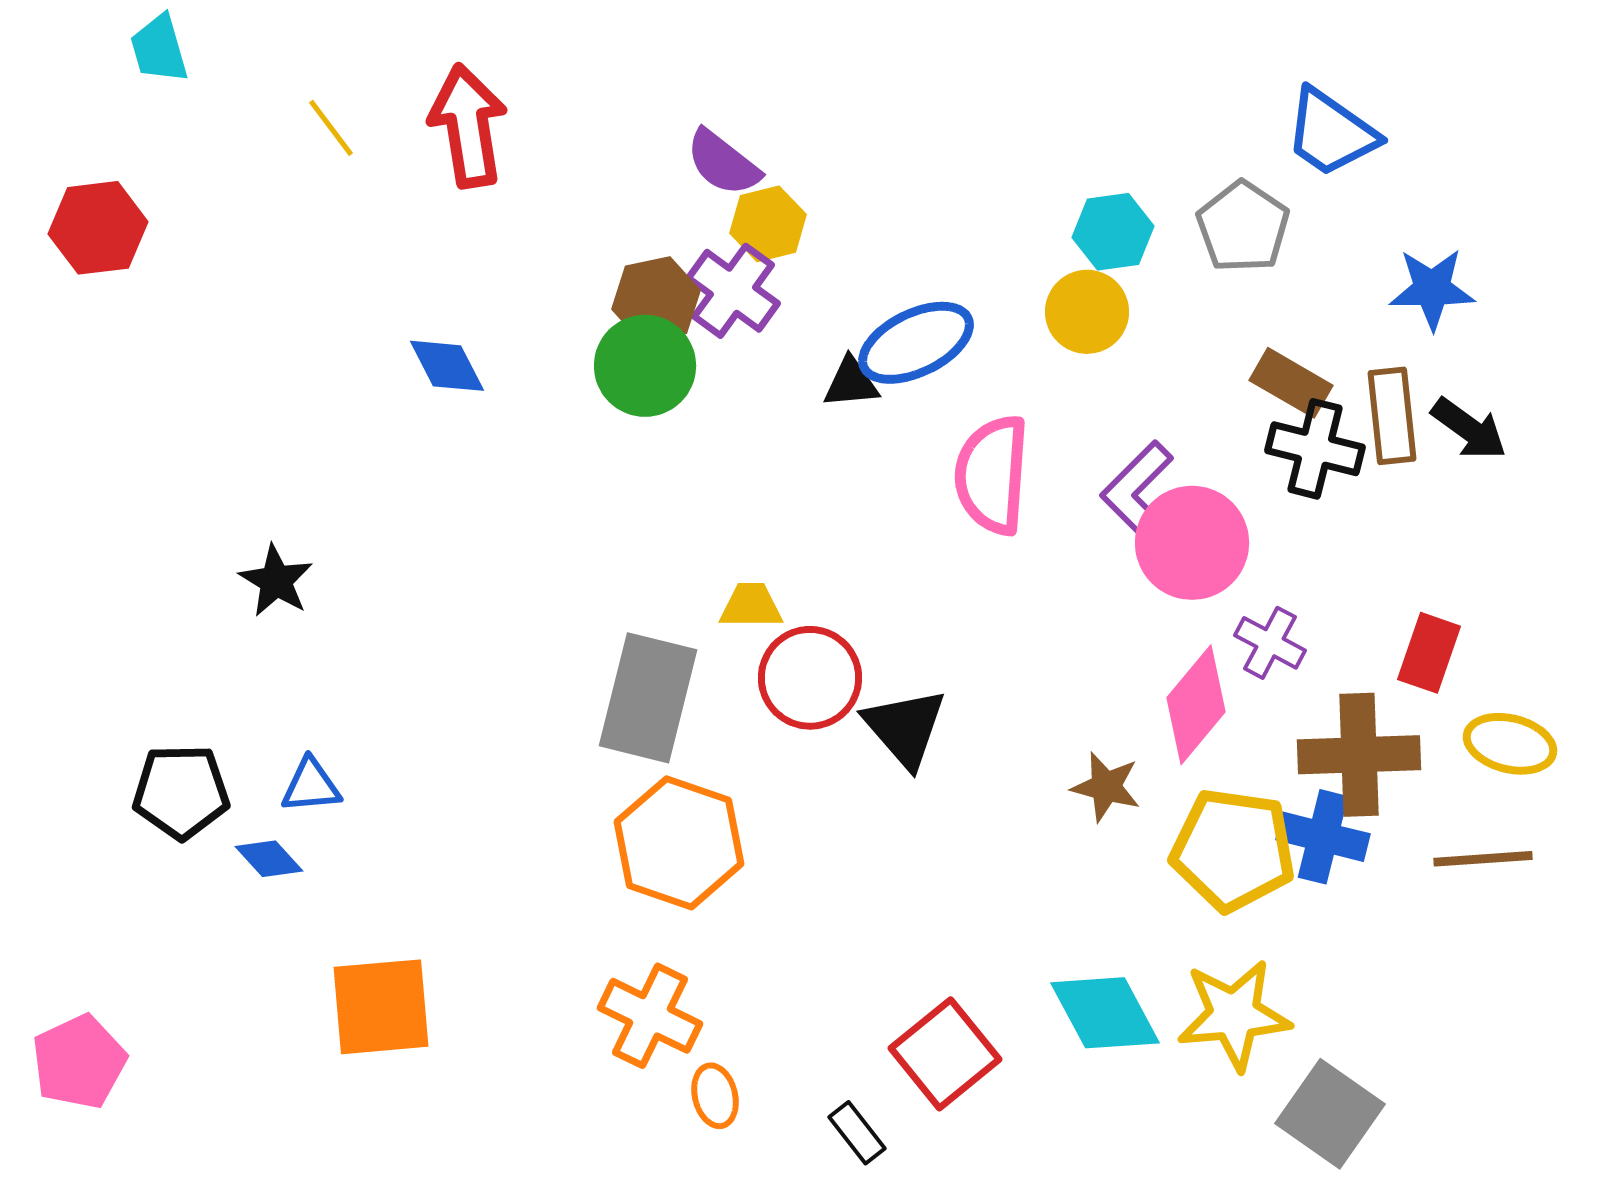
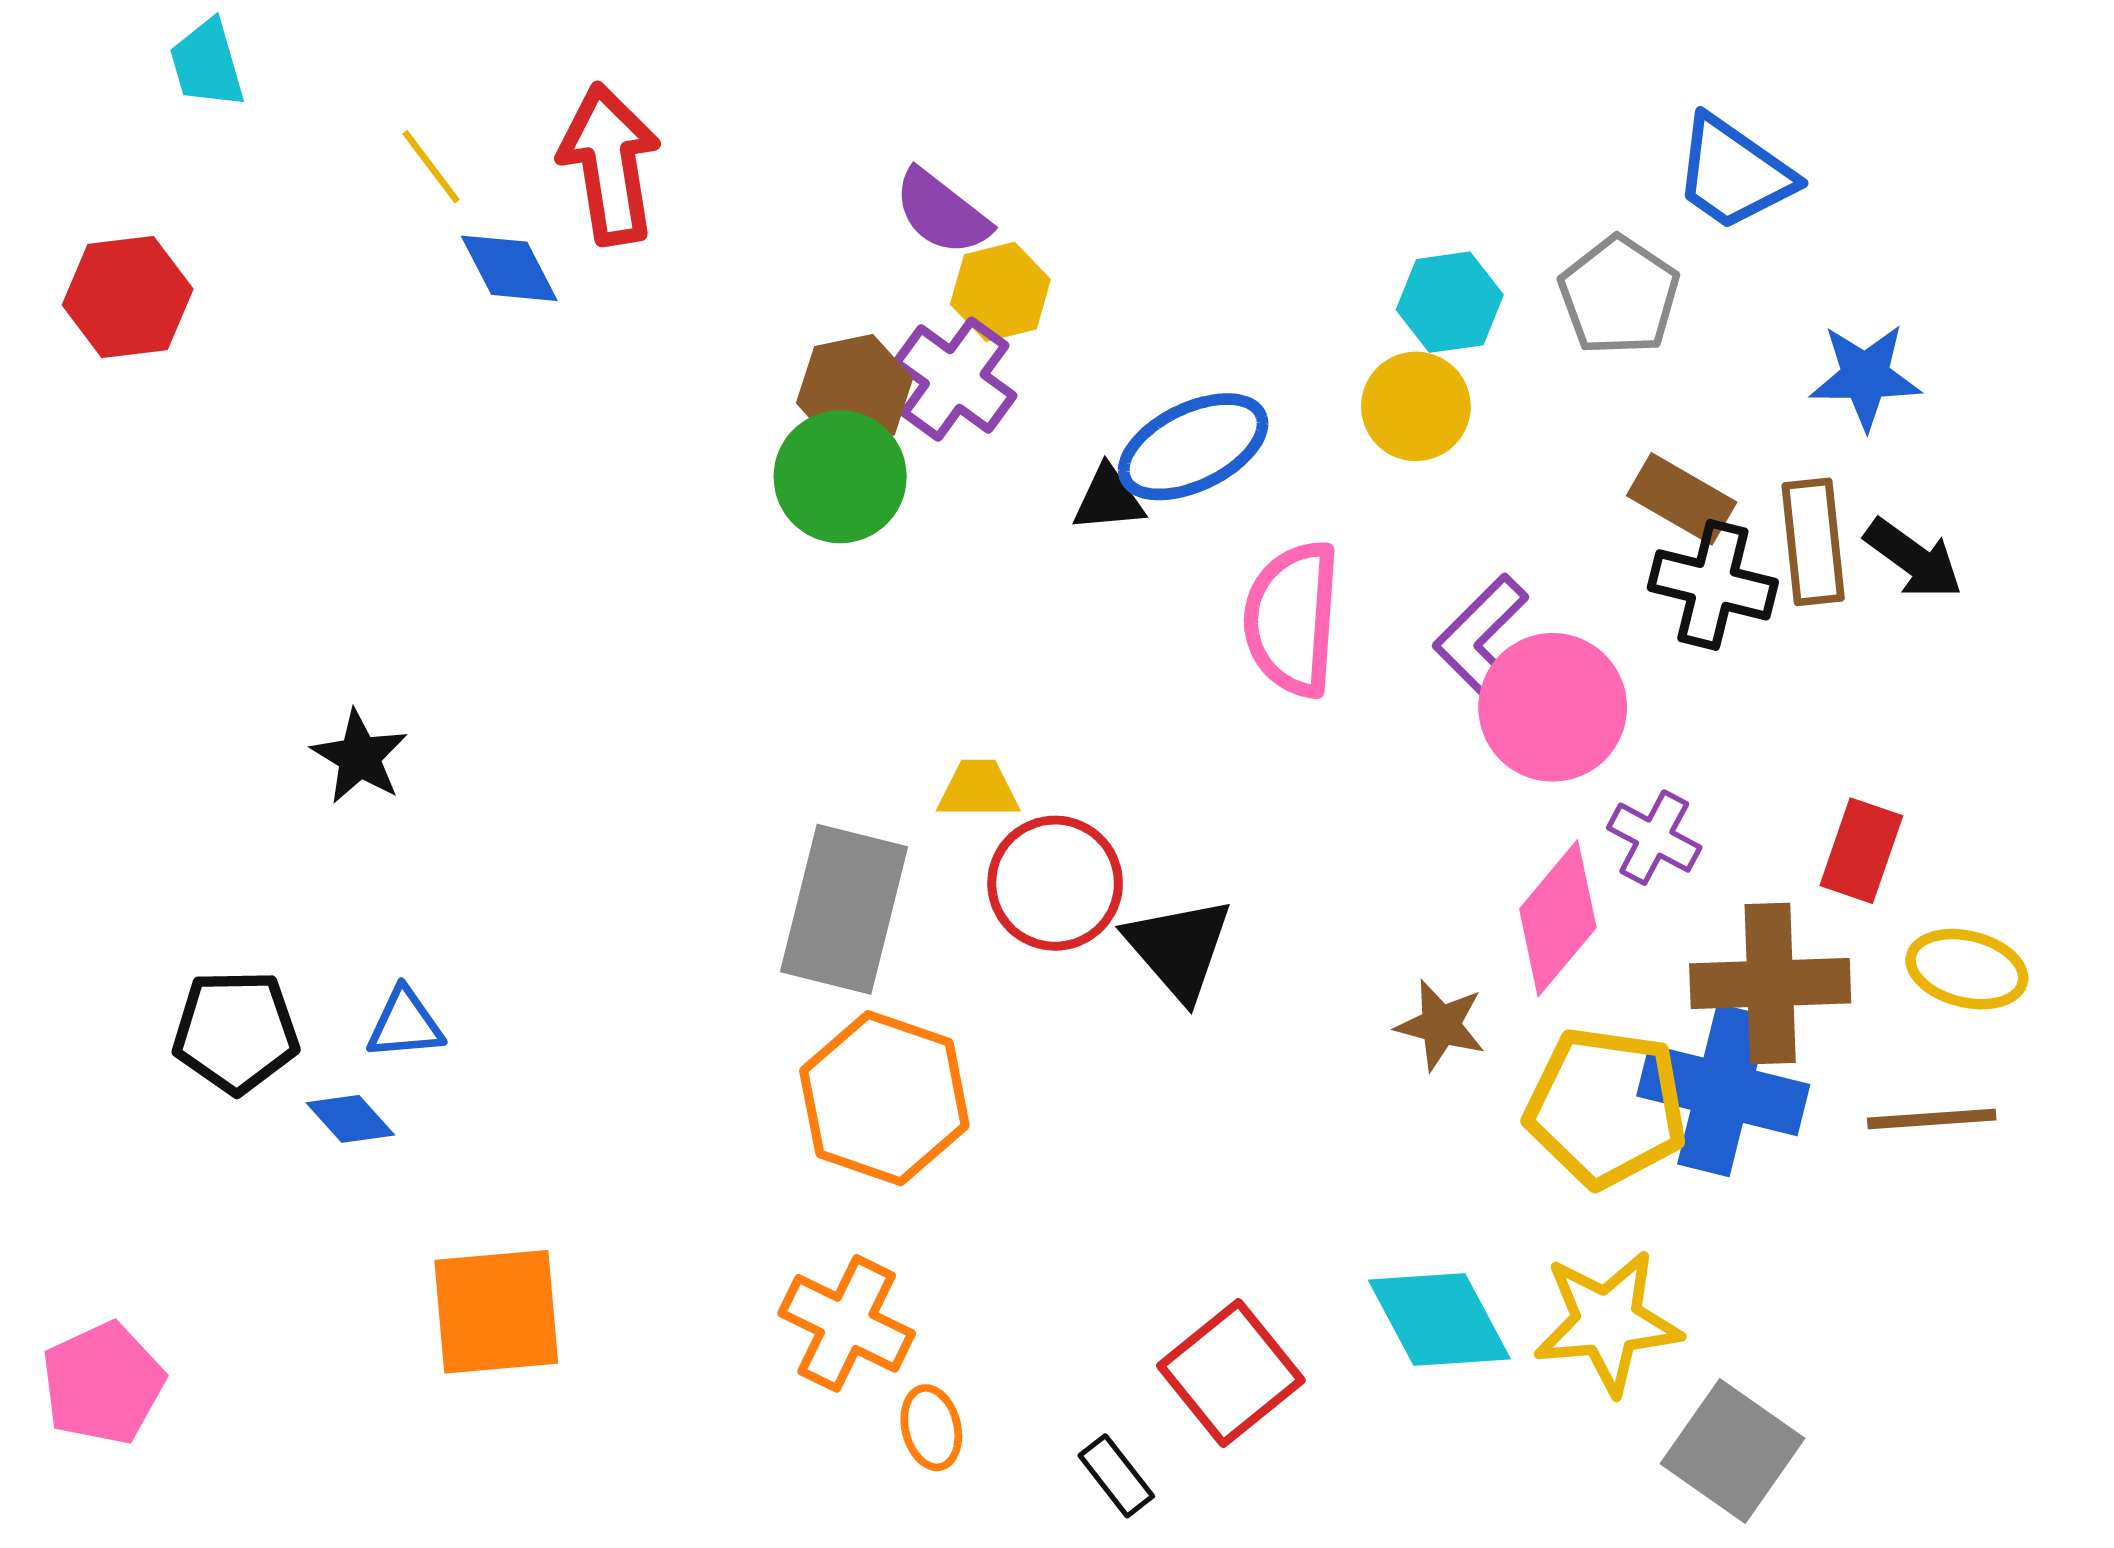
blue diamond: (447, 366) -> (509, 268), moved
blue cross: (1323, 837) -> (1723, 1090), size x1.4

